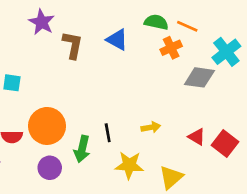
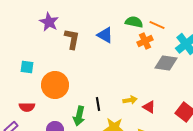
orange circle: (47, 126) -> (55, 85), moved
red triangle: (197, 137) -> (149, 107), moved

